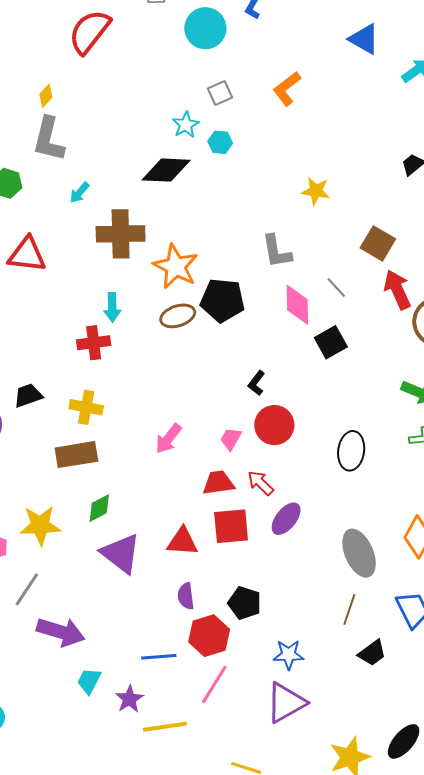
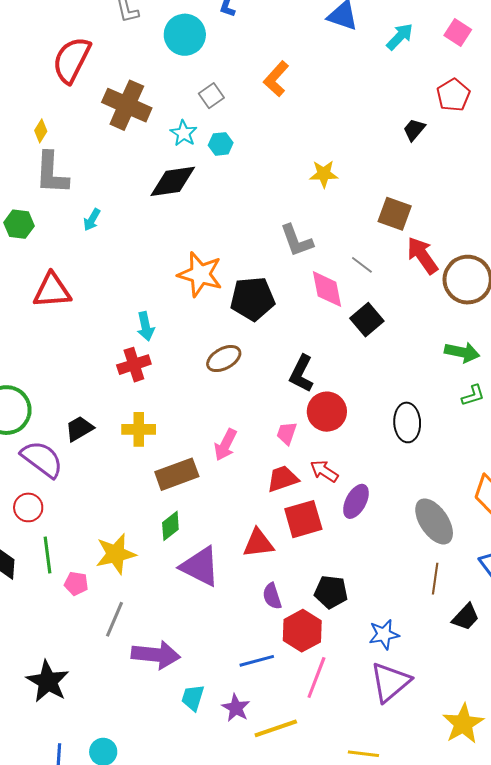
brown cross: (121, 234) -> (127, 105), moved, turned 36
brown ellipse: (178, 316) -> (224, 359), moved
black L-shape: (256, 383) -> (301, 374), size x1.5
brown rectangle: (76, 455) -> (177, 474), moved

